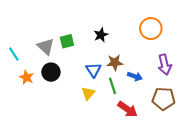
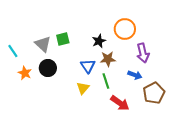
orange circle: (151, 29) -> (125, 29), moved
black star: (101, 35) -> (99, 41), moved
purple arrow: (165, 65) -> (143, 53), moved
blue arrow: (135, 76) -> (135, 75), moved
brown pentagon: (164, 99) -> (154, 93), turned -30

